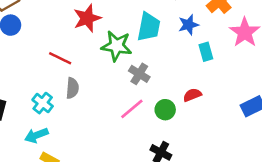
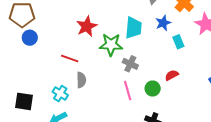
pink line: (132, 109) -> (128, 91), turned -60

